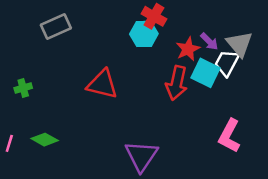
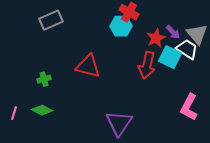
white trapezoid: (227, 63) -> (187, 49), turned 95
green cross: (23, 88) -> (44, 79), moved

